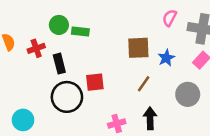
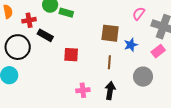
black rectangle: (59, 64) -> (45, 35), turned -56
brown line: (144, 84) -> (109, 62), turned -40
black circle: (67, 97) -> (18, 47), moved

